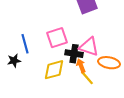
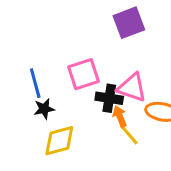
black star: (14, 61) -> (44, 109), moved
yellow diamond: (54, 70) -> (59, 141), moved

